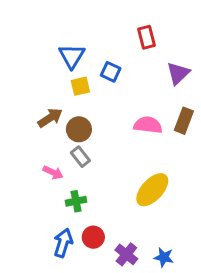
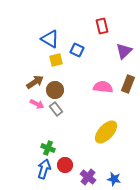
blue triangle: (72, 56) -> (50, 39), turned -30
pink arrow: (53, 172) -> (37, 104), moved
green cross: (76, 201) -> (48, 148), moved, turned 32

